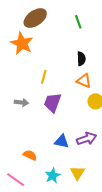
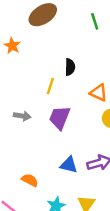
orange star: (22, 43) -> (12, 46), moved, size x0.6
black semicircle: (81, 59) -> (70, 67), moved

